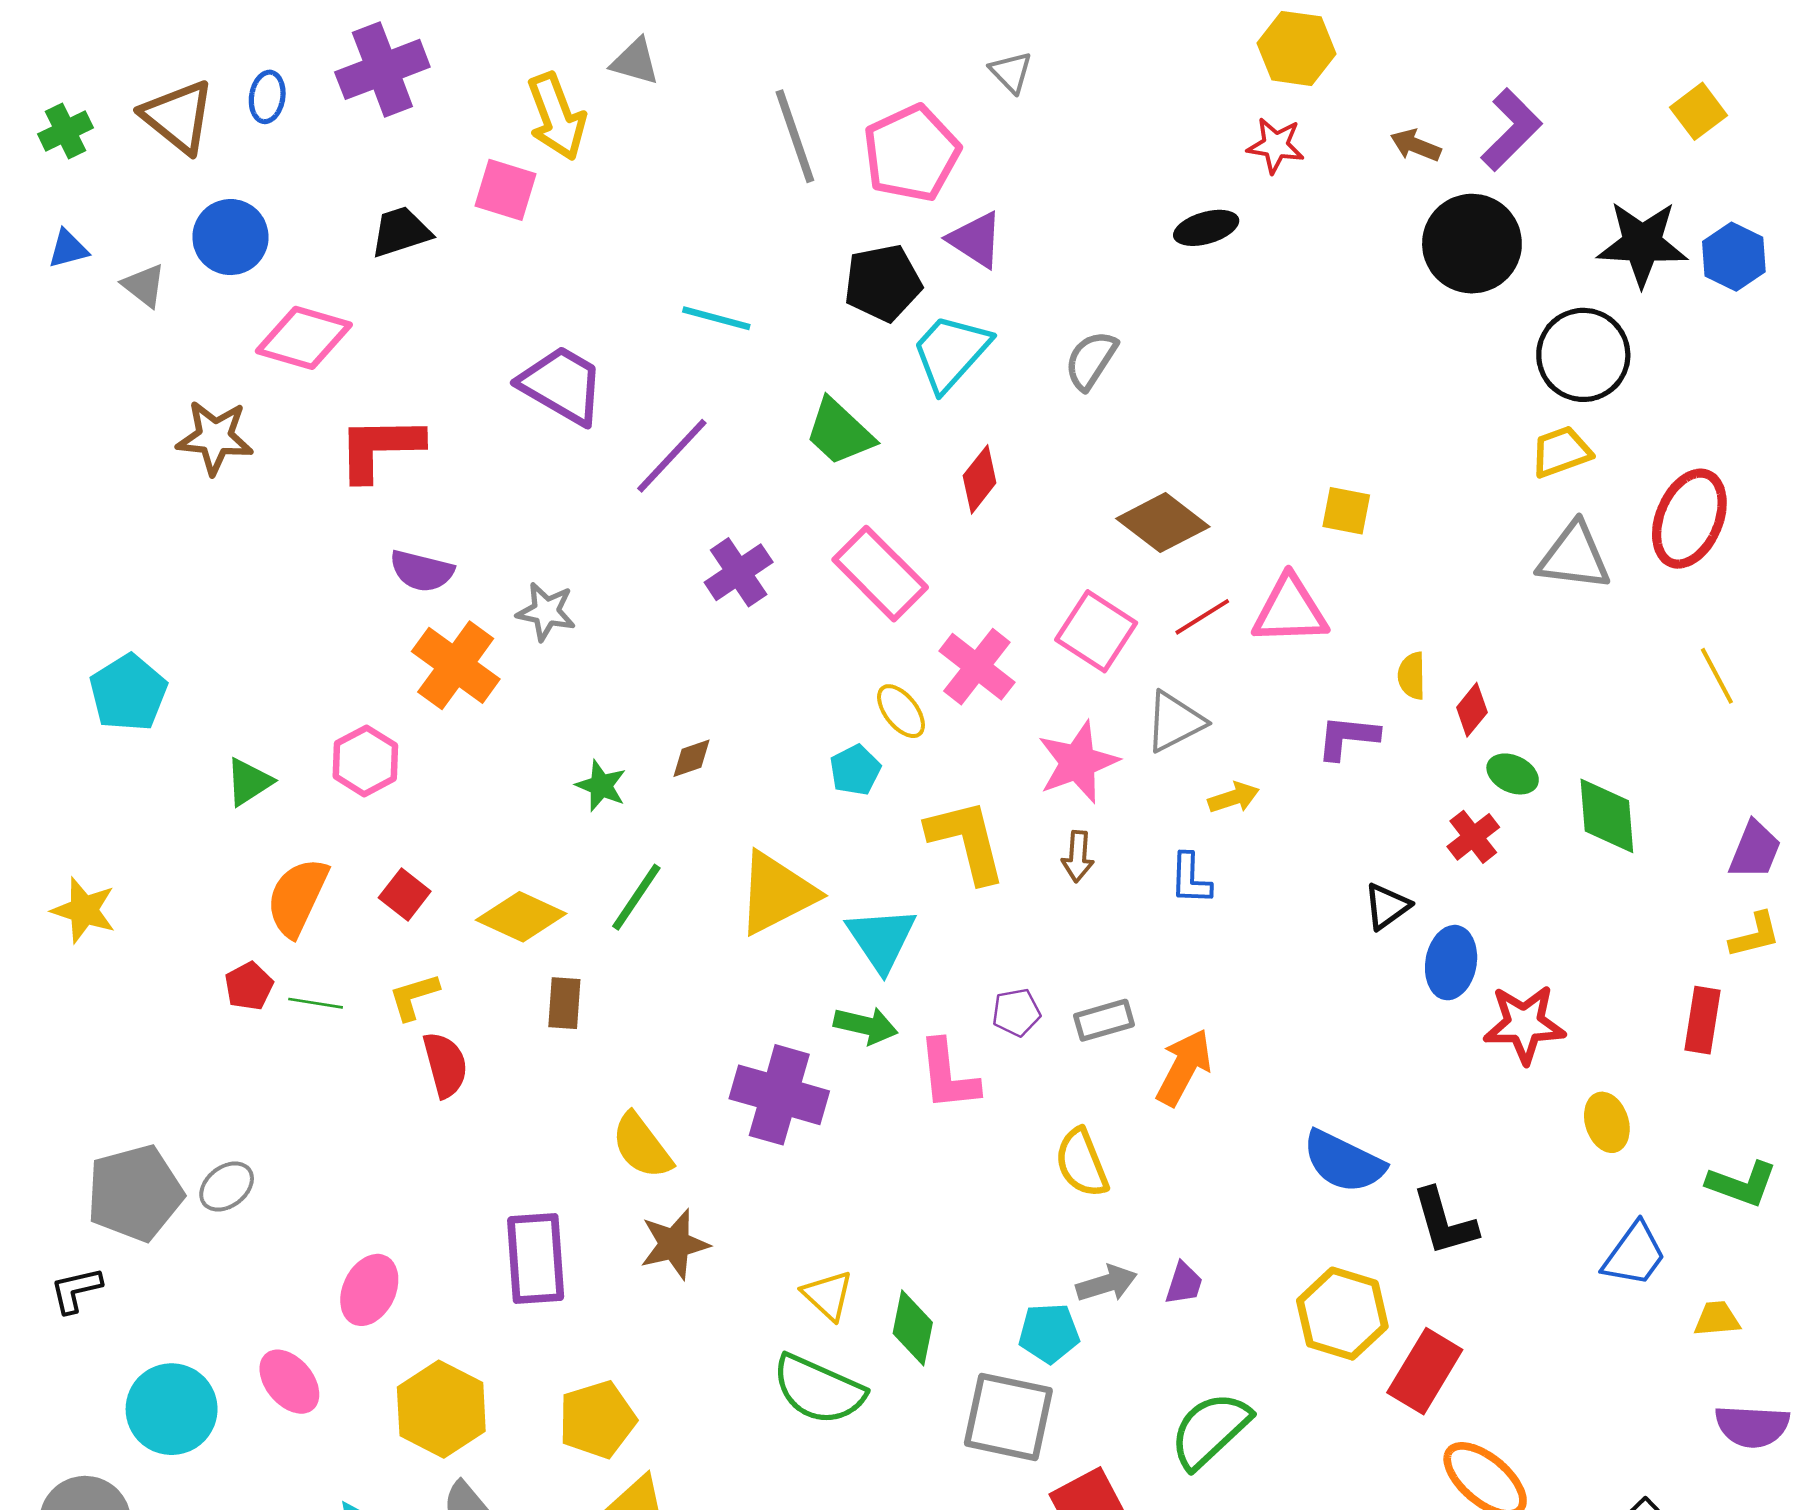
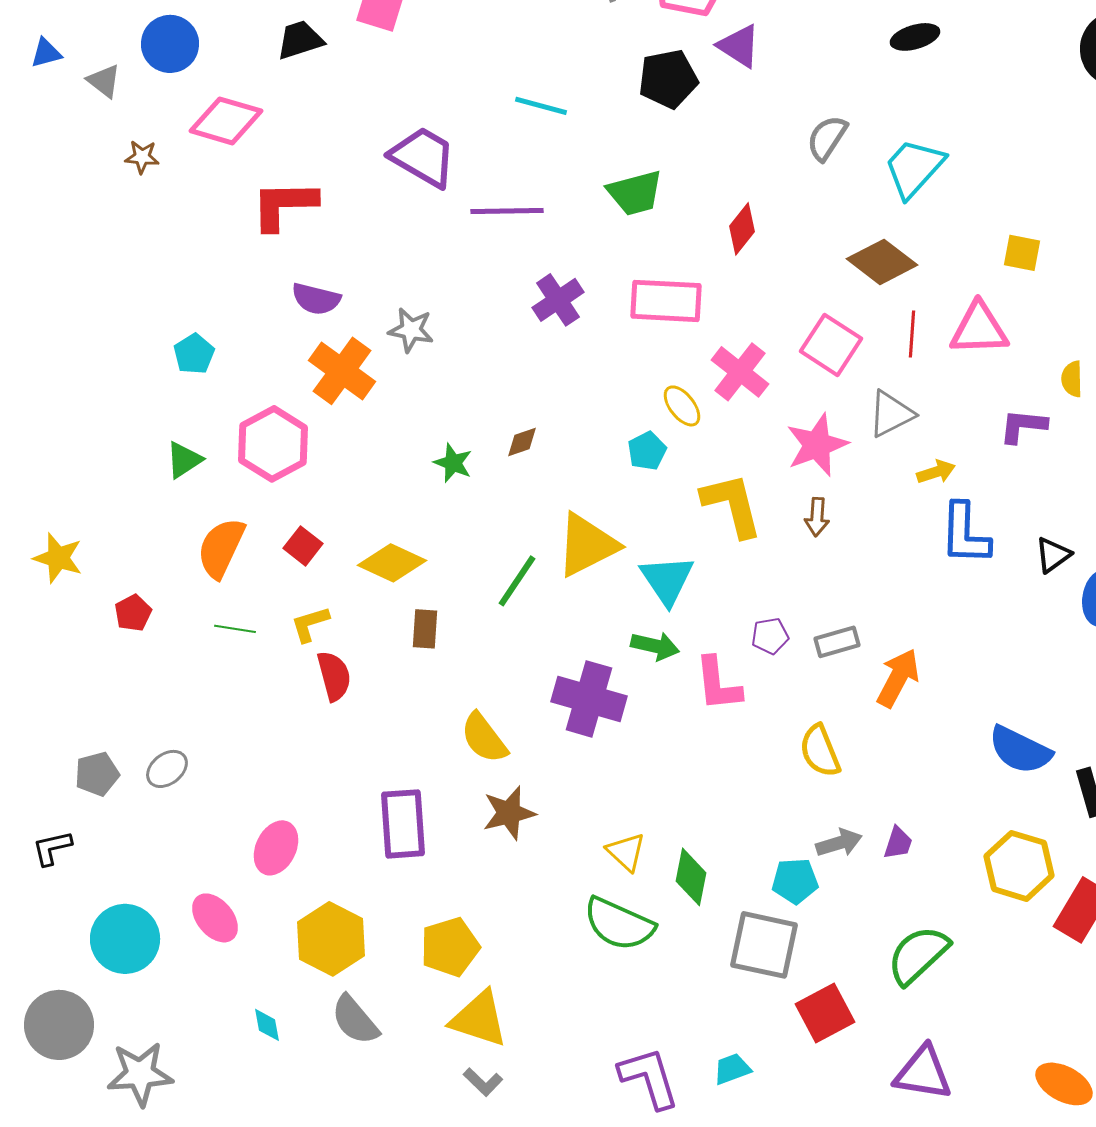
cyan trapezoid: (951, 352) -> (914, 168), moved
green trapezoid: (839, 432) -> (635, 193), turned -58
brown star: (215, 437) -> (142, 157), moved, size x0.6
purple line: (672, 456) -> (507, 211), turned 46
pink rectangle: (880, 574) -> (666, 301), turned -42
red line: (1202, 617) -> (912, 334), turned -54
cyan pentagon: (128, 693) -> (194, 354), moved, size x0.7
pink hexagon: (365, 761) -> (273, 444), size x1.4
blue L-shape: (1190, 879) -> (965, 534), moved, size x1.6
green line: (636, 897) -> (517, 581), moved
red pentagon: (249, 986) -> (133, 613), moved
gray pentagon: (135, 1193) -> (97, 774), size x0.6

